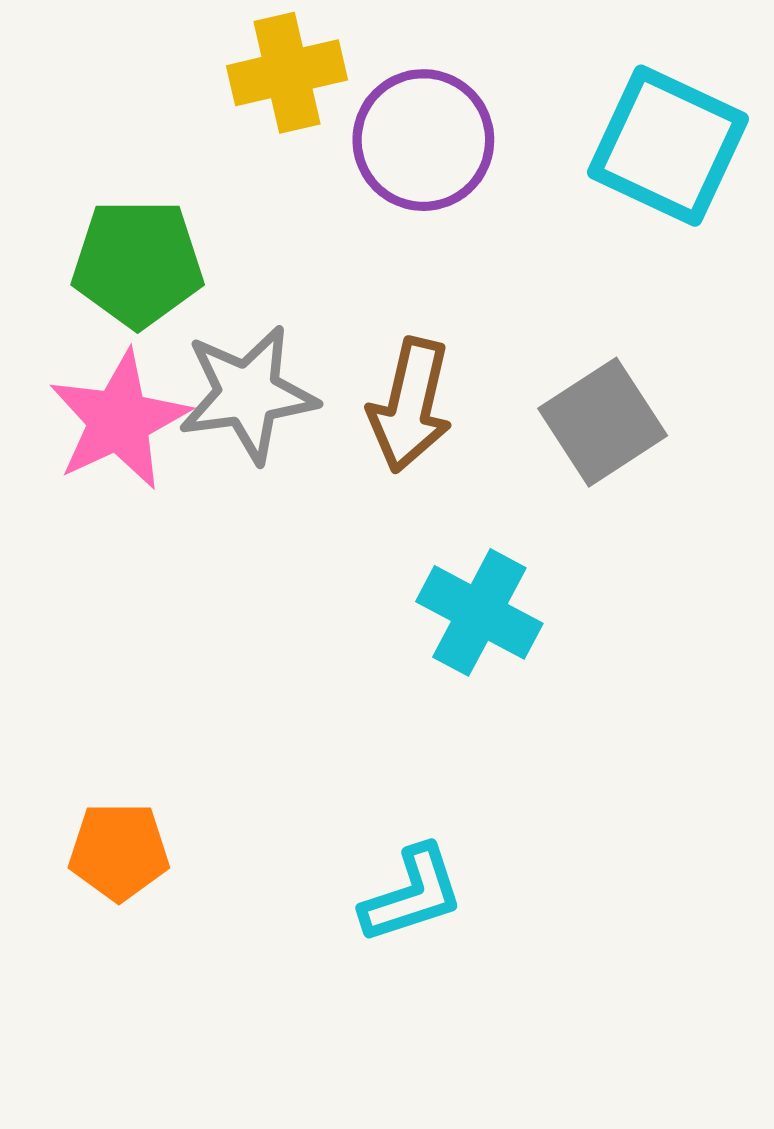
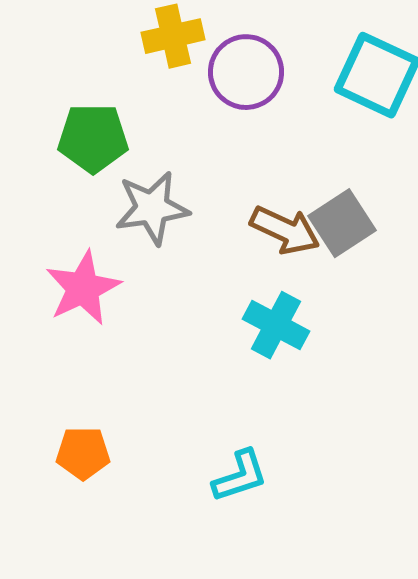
brown arrow: (410, 405) -> (285, 230), moved, turned -78
pink star: (119, 420) -> (83, 288), moved

